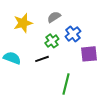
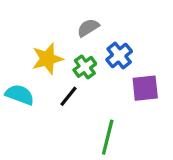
yellow star: (23, 23) -> (47, 59), moved
black line: (42, 59) -> (69, 96), turned -32

